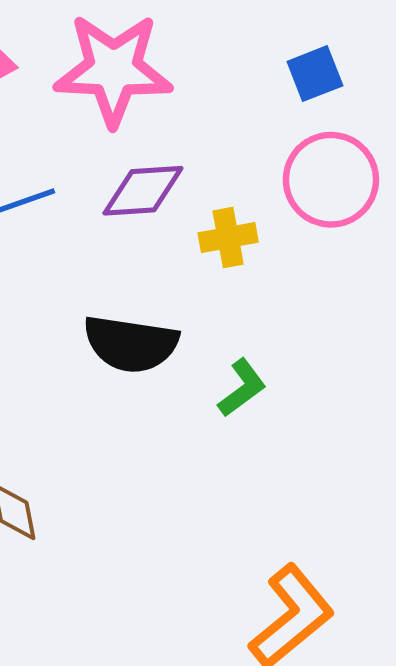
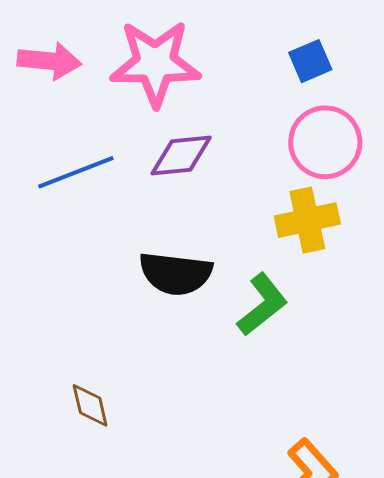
yellow cross: (228, 238) -> (307, 220), moved, size x1.4
green L-shape: (242, 388) -> (262, 305), size x1.4

